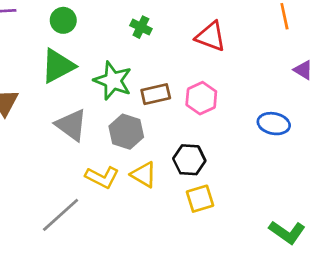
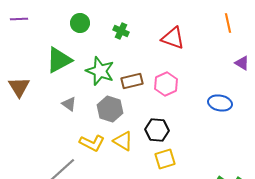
green circle: (63, 20) -> (80, 23), moved
gray triangle: (71, 125) -> (69, 104), size x0.6

